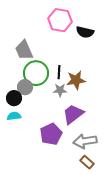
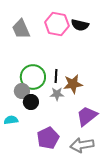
black semicircle: (85, 32) -> (80, 25), moved
gray trapezoid: (24, 50) -> (21, 29), moved
black circle: (14, 98) -> (31, 102), moved
purple trapezoid: (73, 114) -> (87, 116), moved

